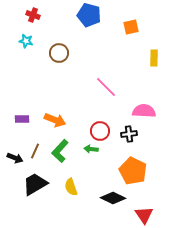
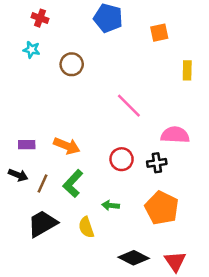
green arrow: (91, 149) -> (111, 205), moved
black arrow: (15, 158) -> (18, 175), moved
black diamond: (113, 198) -> (134, 258), moved

